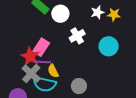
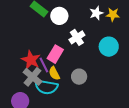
pink rectangle: (41, 47) -> (55, 54), moved
purple line: (43, 62) -> (44, 65), turned 63
gray circle: (79, 86) -> (79, 77), moved

